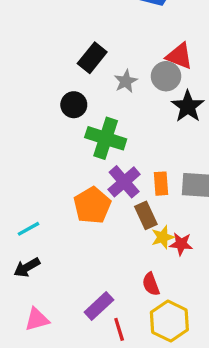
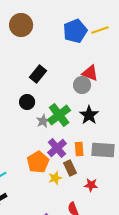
gray star: (126, 81) -> (43, 121), moved
black star: (188, 106) -> (89, 115), moved
green cross: (106, 138) -> (59, 115), moved, turned 35
yellow star: (163, 237) -> (55, 178), moved

